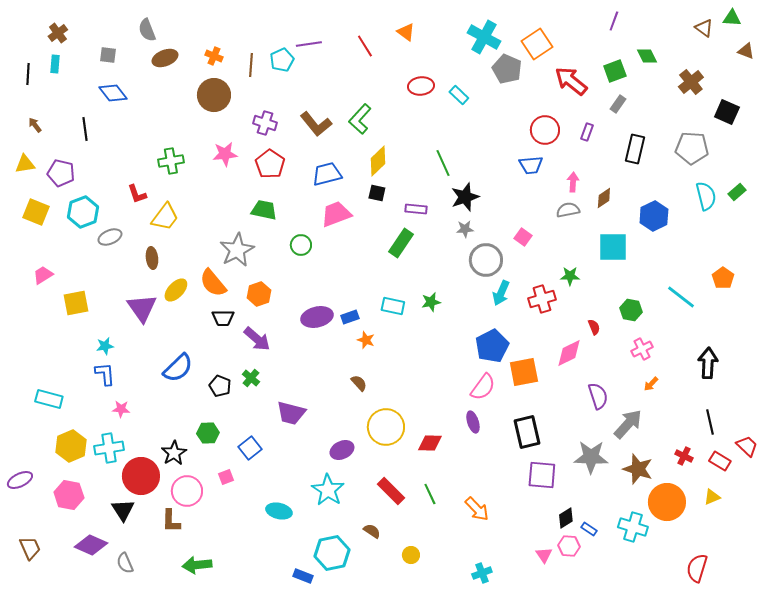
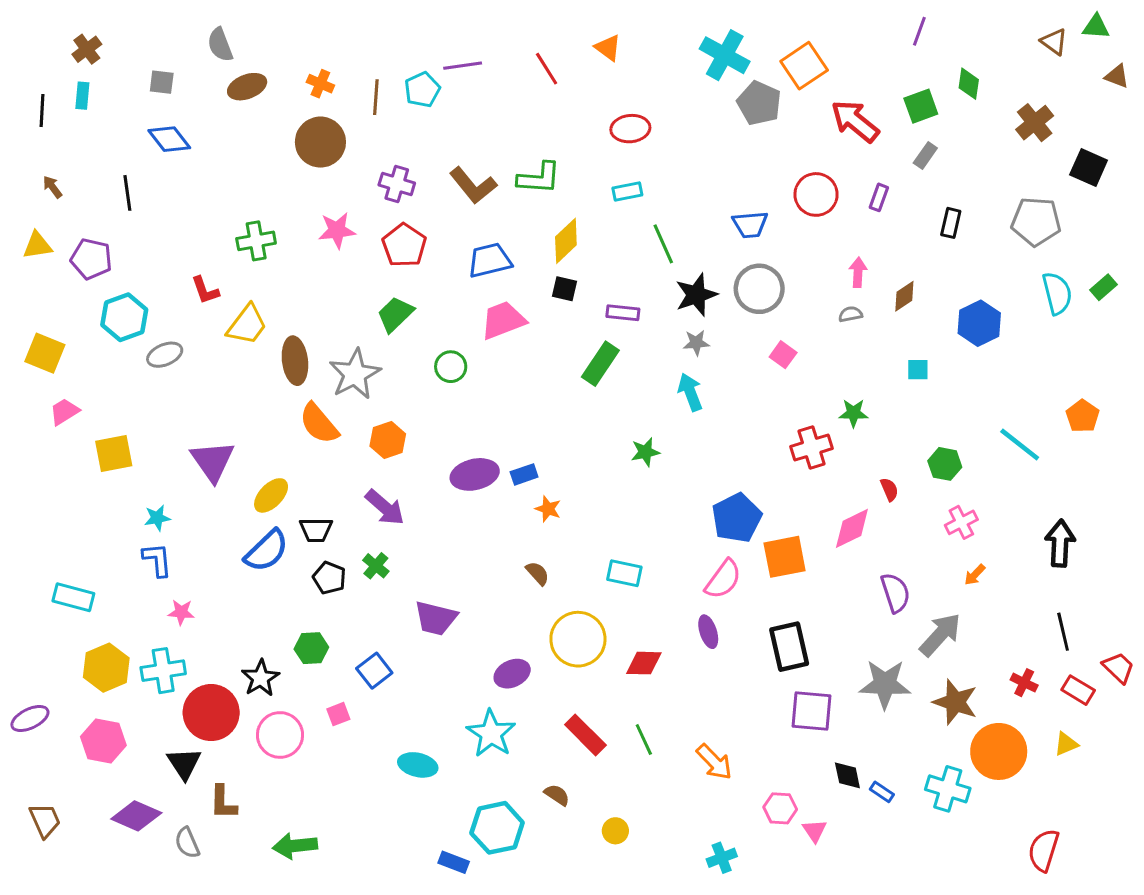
green diamond: (647, 56) -> (969, 84), turned 35
cyan rectangle: (459, 95) -> (627, 191), moved, turned -54
green L-shape: (360, 119) -> (539, 178), turned -128
black rectangle: (635, 149) -> (951, 223), size x0.7
blue trapezoid: (531, 165) -> (750, 224), moved
green trapezoid: (264, 210) -> (395, 314), turned -56
gray semicircle: (568, 210) -> (850, 314), size x0.7
yellow square: (36, 212) -> (45, 353), moved
cyan square: (613, 247) -> (918, 370), size x0.5
brown ellipse: (152, 258) -> (295, 361), moved, size x1.4
gray circle: (486, 260) -> (759, 289), moved
yellow ellipse: (176, 290) -> (271, 495), moved
cyan arrow: (501, 293) -> (690, 392), moved, turned 135
cyan rectangle: (393, 306) -> (624, 573), moved
black trapezoid: (223, 318) -> (316, 530), moved
black diamond: (566, 518) -> (847, 775), turned -70
brown L-shape: (171, 521) -> (223, 802), moved
pink hexagon: (569, 546) -> (780, 808), moved

